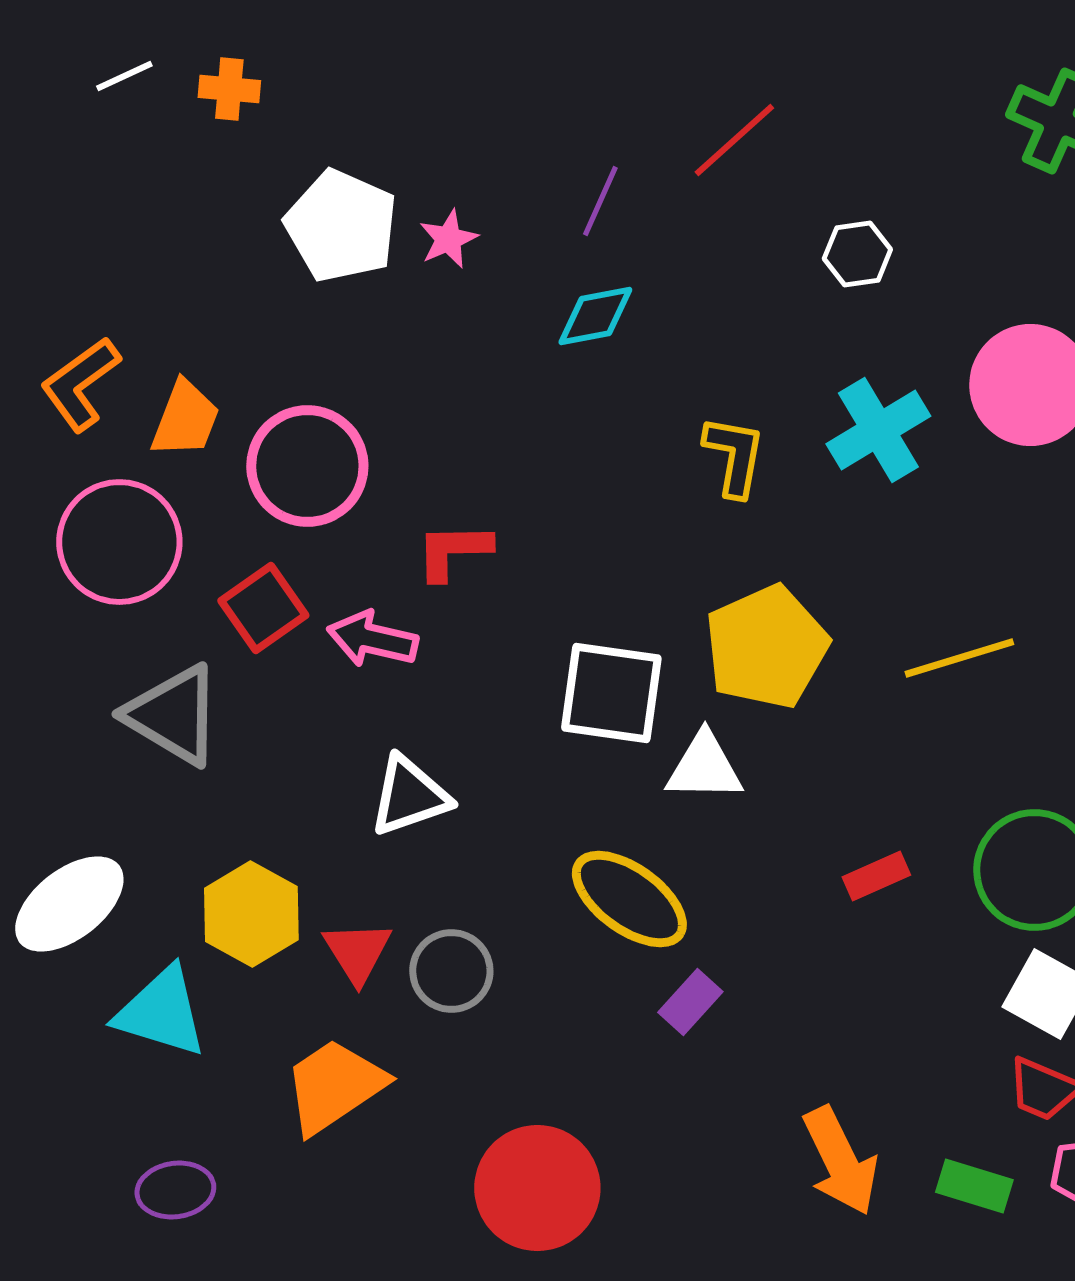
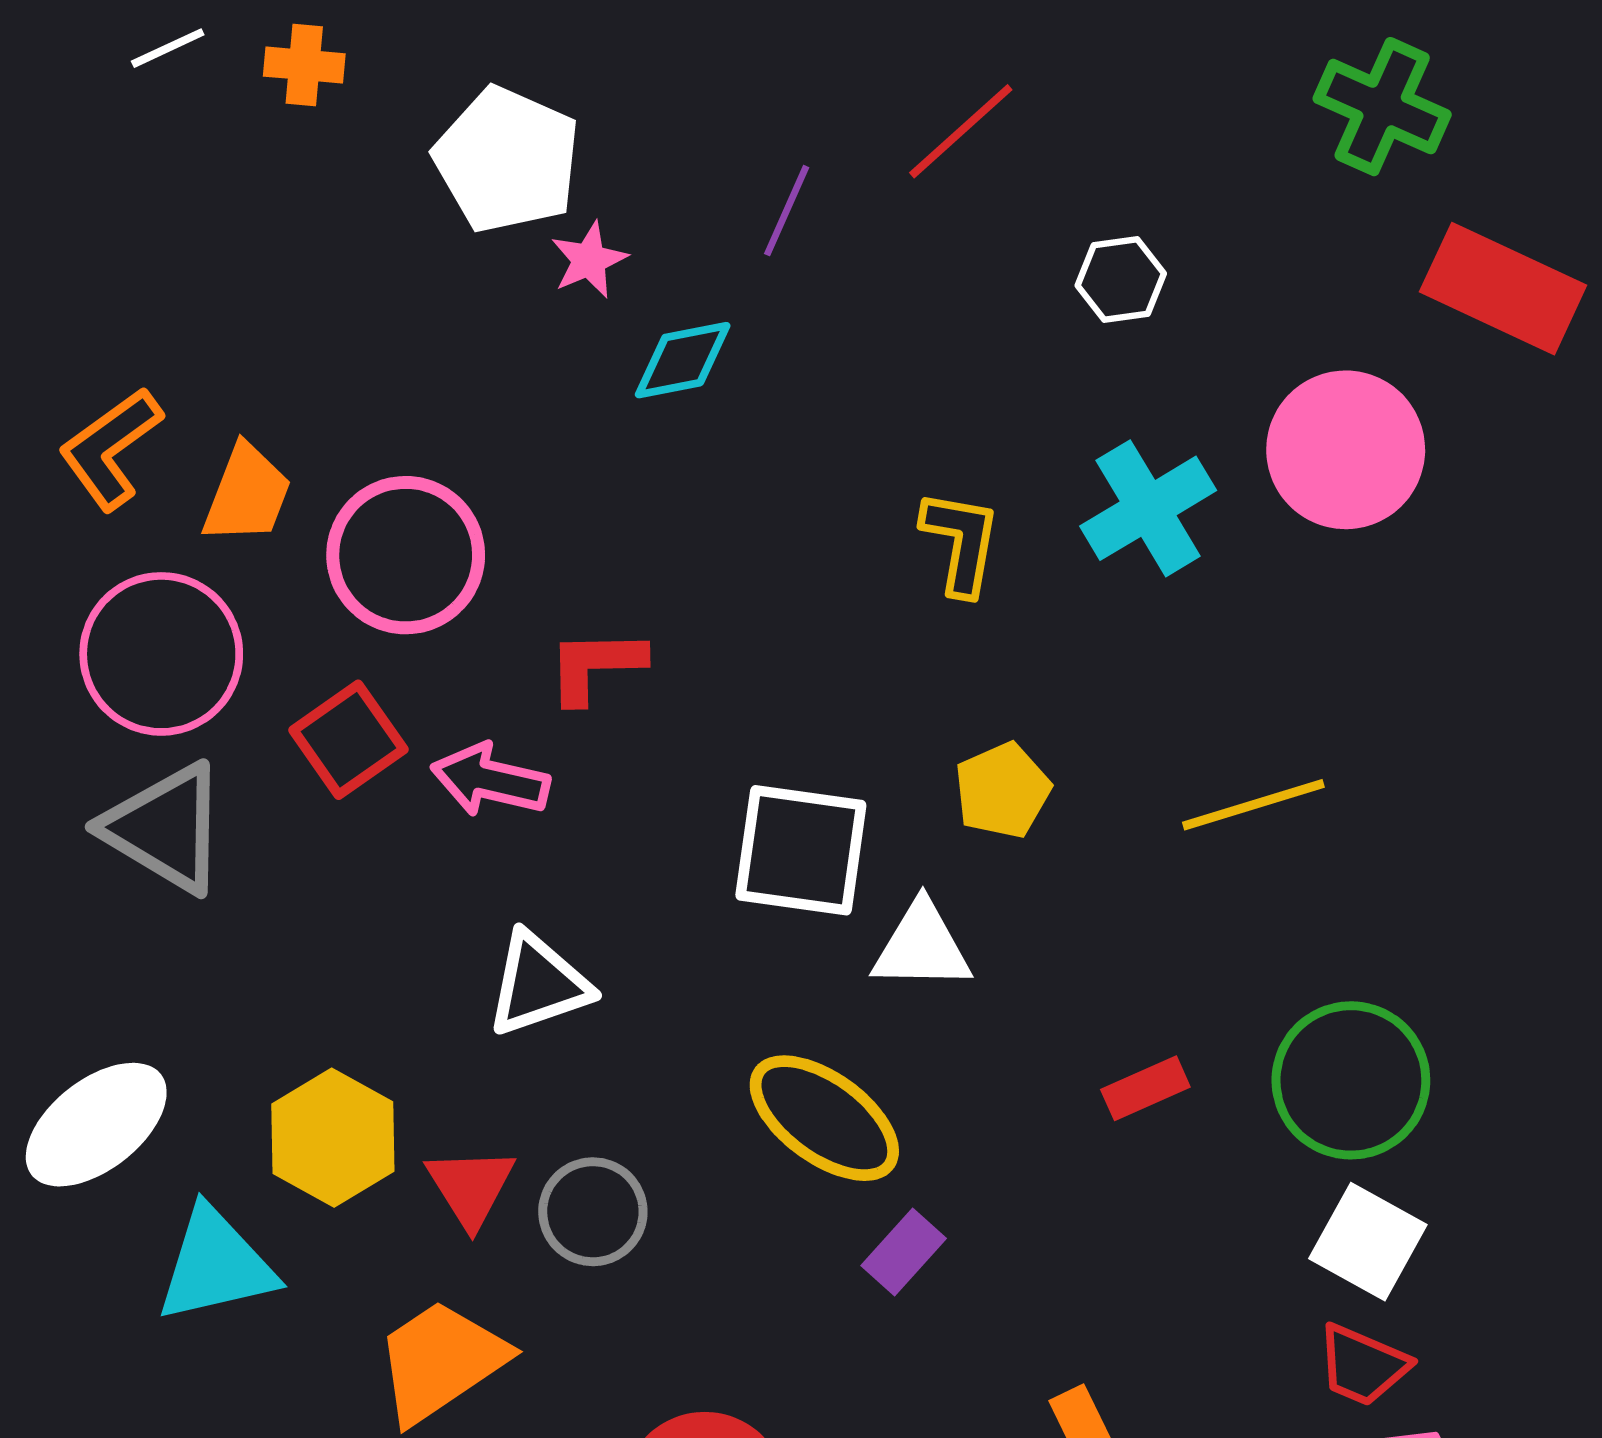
white pentagon: (341, 226) -> (507, 160), moved
cyan diamond: (595, 316) -> (683, 360), moved
yellow pentagon: (766, 647) -> (1002, 790), size x0.6
gray triangle: (173, 715) -> (165, 828), moved
cyan triangle: (161, 1012) -> (216, 1265), turned -30

